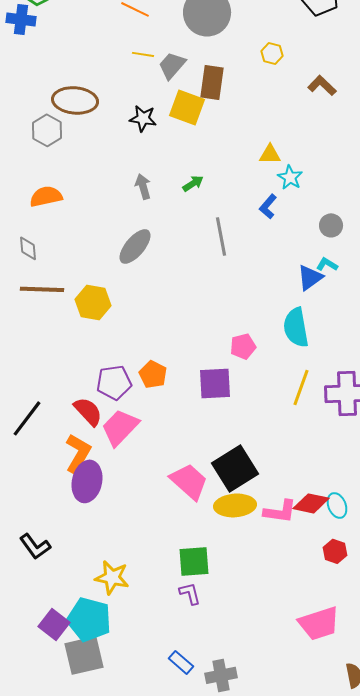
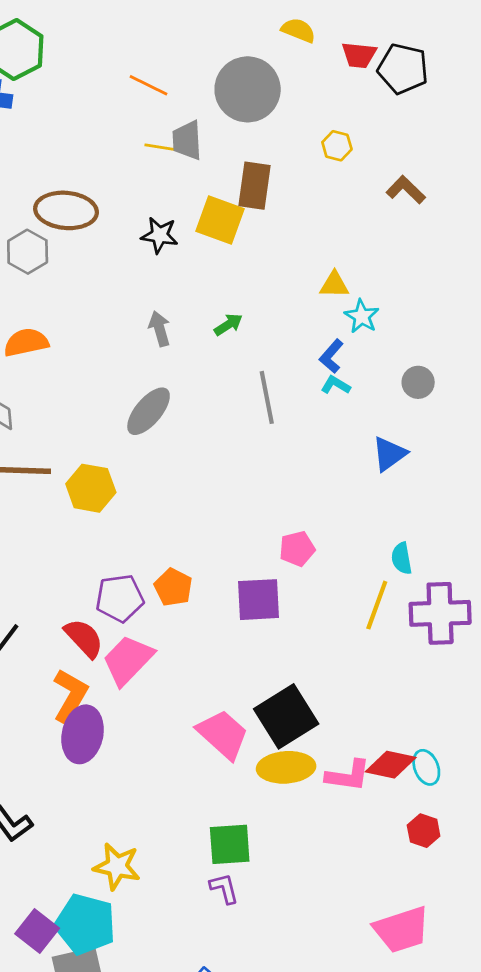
gray trapezoid: (172, 65) -> (187, 140), moved, turned -44
cyan L-shape: (327, 264) -> (336, 385), moved
cyan semicircle: (296, 327) -> (402, 558), moved, size x0.6

